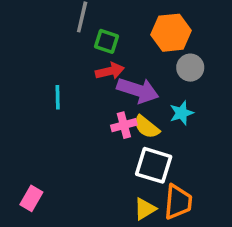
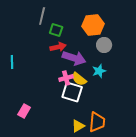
cyan line: (58, 97) -> (12, 62), moved
white square: (154, 165) -> (72, 92), moved
pink rectangle: (31, 198) -> (24, 111), moved

